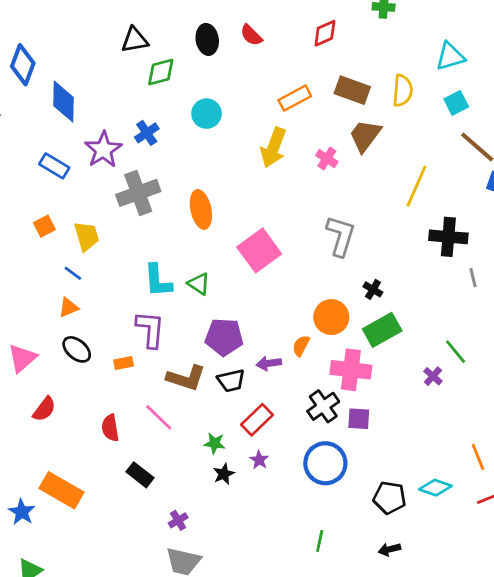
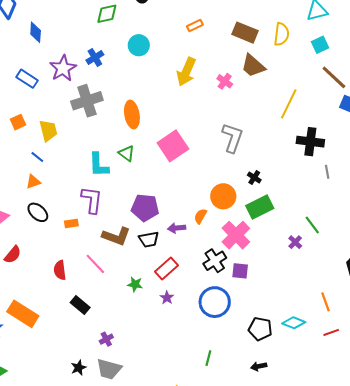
orange rectangle: (295, 98) -> (195, 25), moved, size x0.7
blue diamond: (64, 102) -> (36, 32), size x0.7
brown trapezoid: (365, 136) -> (253, 66), turned -88
green triangle: (199, 284) -> (127, 153), moved
pink cross: (351, 370) -> (236, 235), turned 36
black star: (224, 474) -> (79, 368), moved

